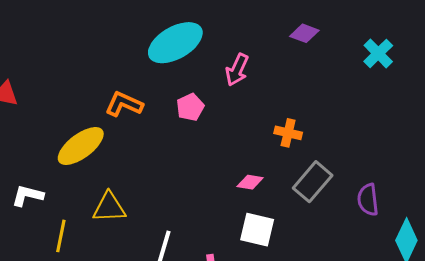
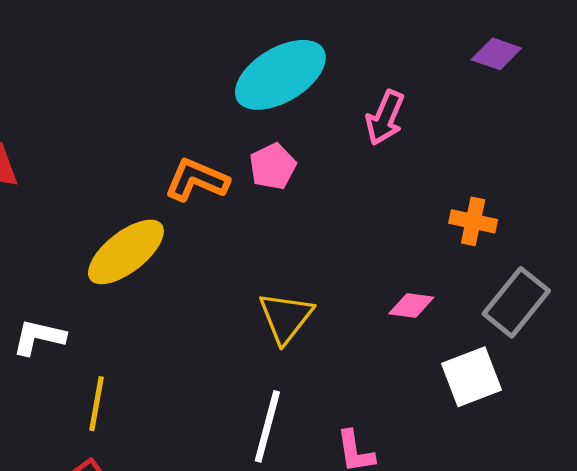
pink pentagon: (190, 107) -> (273, 166), moved
yellow triangle: (109, 207) -> (286, 317), moved, turned -48
white square: (257, 230) -> (472, 377), moved, turned -33

